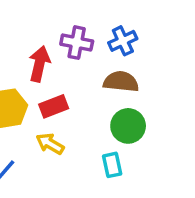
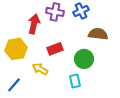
brown semicircle: (121, 82) -> (98, 34), moved
red rectangle: (54, 106) -> (55, 49), moved

